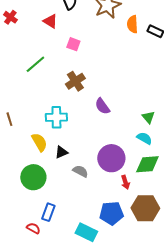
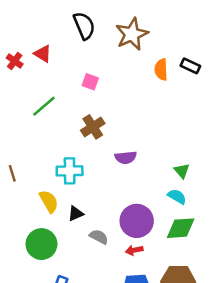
red cross: (10, 17) -> (15, 61), moved
red triangle: (50, 21) -> (43, 54), moved
orange semicircle: (132, 24) -> (161, 70), moved
purple semicircle: (102, 106) -> (126, 157), turned -60
red arrow: (125, 182) -> (134, 250), moved, turned 96

